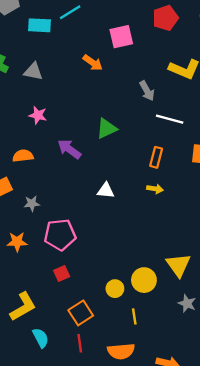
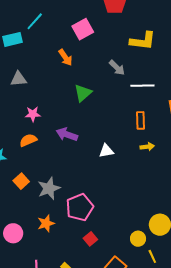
orange arrow: (93, 63) -> (65, 58), turned 36
green triangle: (107, 129) -> (83, 93), moved
orange semicircle: (23, 156) -> (28, 140), moved
white triangle: (106, 190) -> (106, 151), moved
gray star: (32, 204) -> (49, 188), size x1.6
yellow line: (134, 316) -> (152, 256), moved

